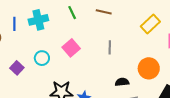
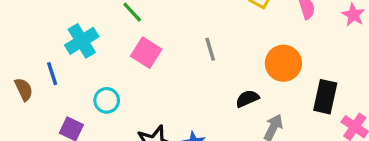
blue line: (14, 24) -> (52, 74), moved
pink square: (71, 48) -> (146, 53), moved

